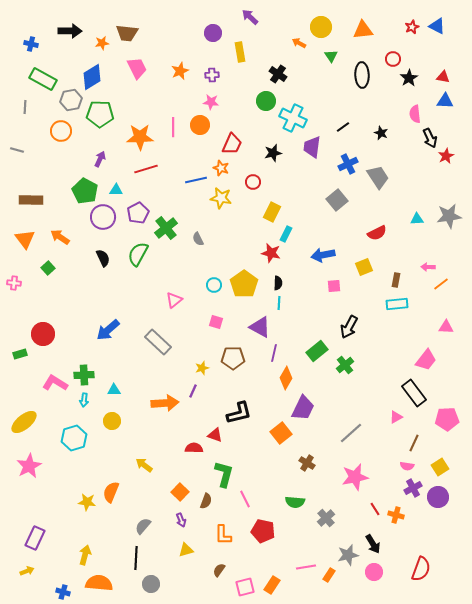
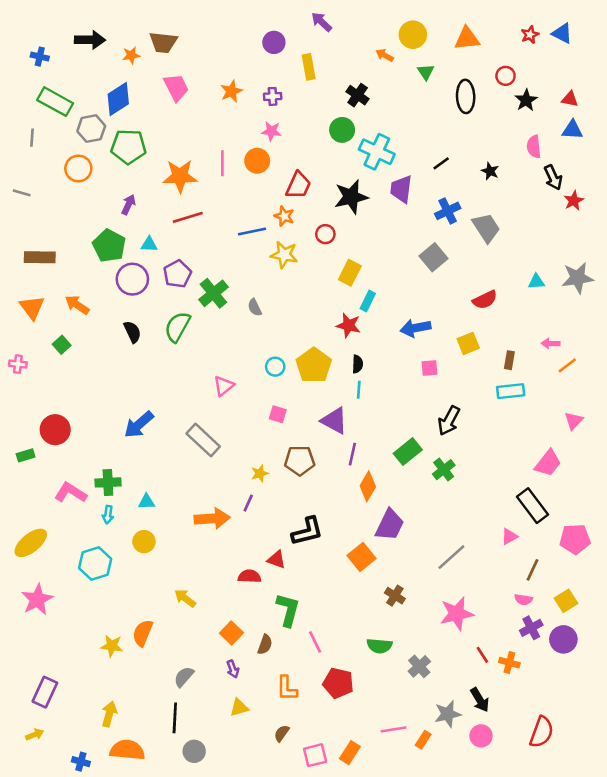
black star: (273, 153) -> (351, 197), size x1.5
pink triangle: (446, 327) -> (574, 421), turned -49

